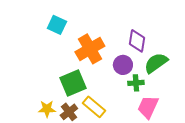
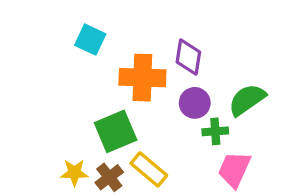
purple diamond: (137, 41) -> (188, 57), moved
orange cross: (90, 49) -> (142, 78), turned 32

